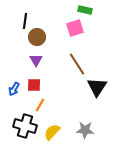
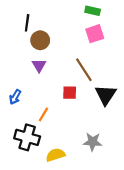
pink square: (75, 28) -> (95, 34), moved
red square: (34, 85) -> (70, 93), moved
yellow semicircle: (52, 132) -> (55, 155), moved, turned 30

